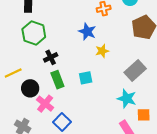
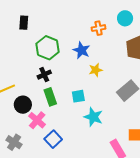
green hexagon: (34, 33) -> (48, 48), moved
cyan star: (127, 99) -> (93, 117), moved

